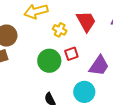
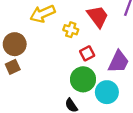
green circle: (49, 61) -> (83, 79), moved

